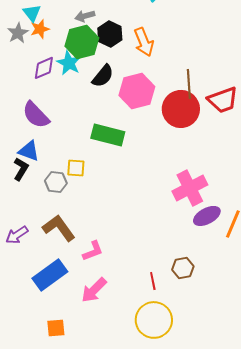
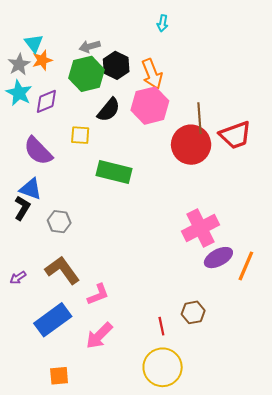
cyan star: (69, 63) -> (19, 93), moved
pink hexagon: (137, 91) -> (150, 106), moved
yellow square: (76, 168) -> (80, 135), moved
purple arrow: (17, 235) -> (18, 278), size x0.7

